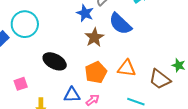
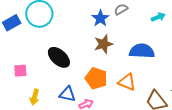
blue semicircle: (120, 24) -> (142, 51), moved, turned 125
orange pentagon: (96, 72) -> (96, 78), turned 30

